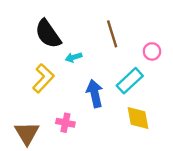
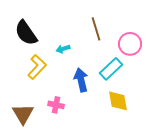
black semicircle: (48, 34) -> (26, 33), moved
pink circle: (152, 51) -> (130, 44), size x1.5

